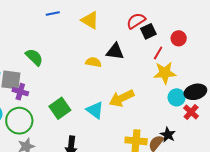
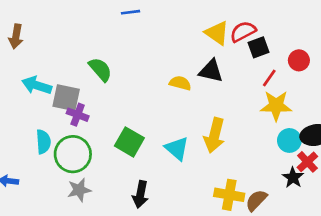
yellow triangle: (90, 20) -> (217, 33), moved
yellow arrow: (122, 98) -> (214, 135), turned -55
green square: (60, 108) -> (129, 142), turned -30
black star: (168, 135) -> (293, 178), moved

